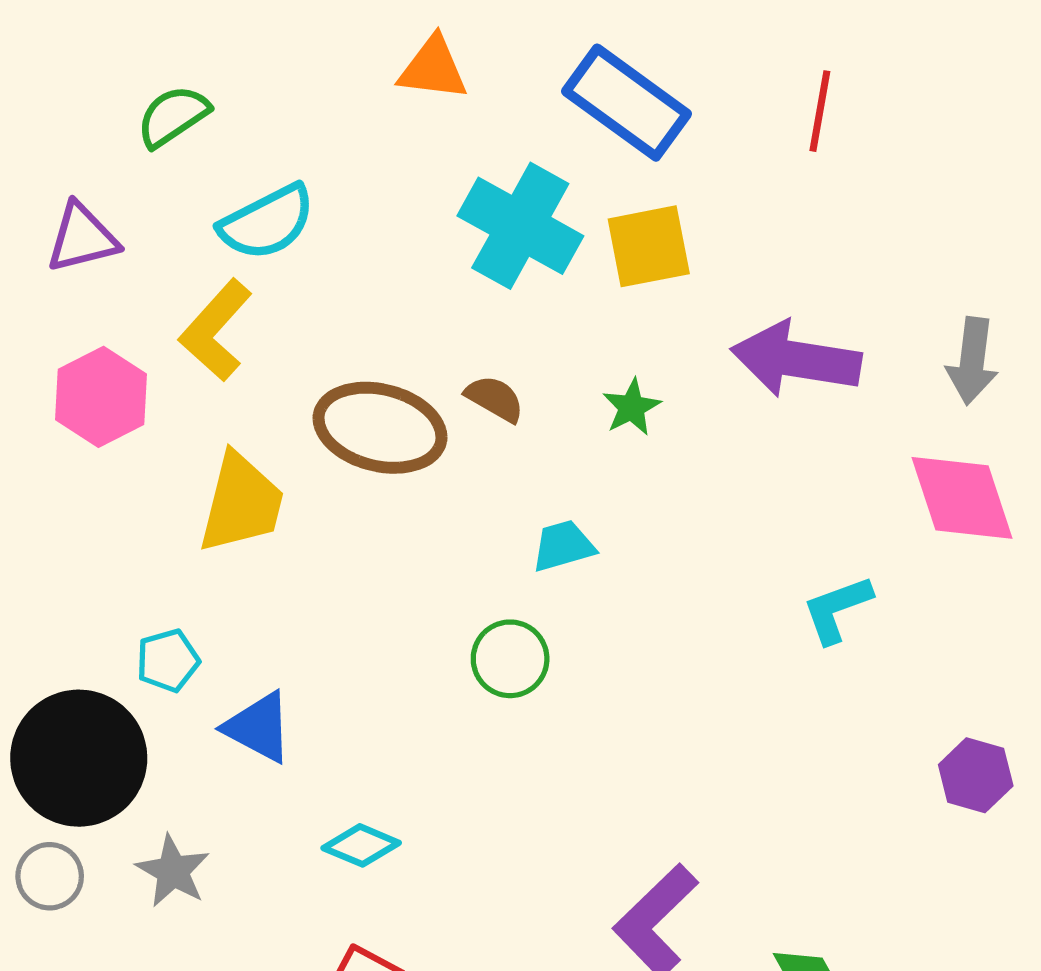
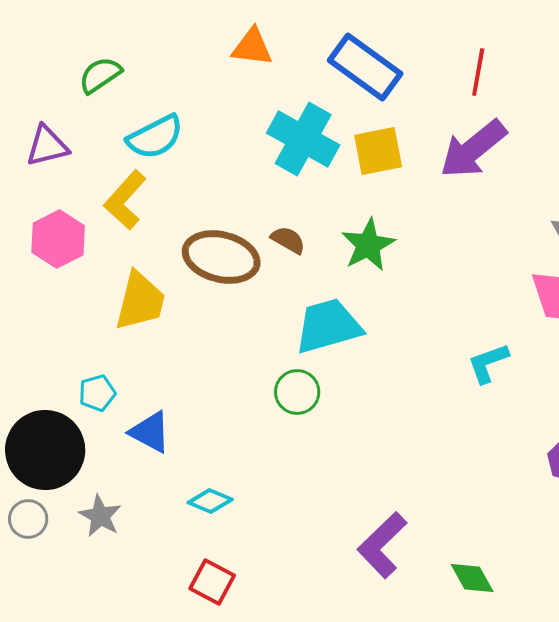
purple arrow: (796, 359) -> (473, 149), moved, turned -48
green star: (632, 407) -> (368, 245), size x1.6
cyan trapezoid: (563, 546) -> (328, 326), size x1.8

